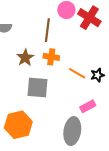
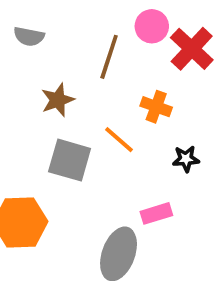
orange cross: (51, 57) -> (156, 107), moved
orange line: (77, 73) -> (119, 140), moved

